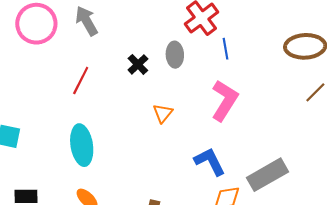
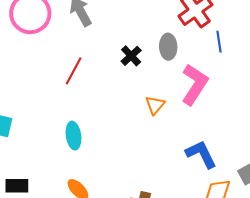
pink L-shape: (225, 100) -> (195, 84), moved
cyan ellipse: (82, 145) -> (73, 136), size x0.7

